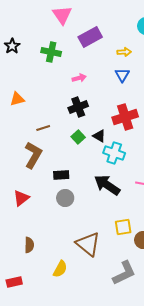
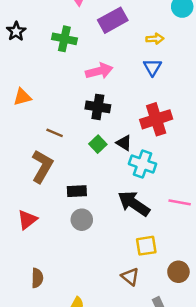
pink arrow: (79, 78) -> (99, 71), size x1.5
black cross: (78, 107) -> (98, 107), turned 30
brown line: (43, 128) -> (55, 133), turned 40
yellow square: (123, 227) -> (146, 246), moved
brown triangle: (88, 244) -> (130, 277), moved, size x0.6

